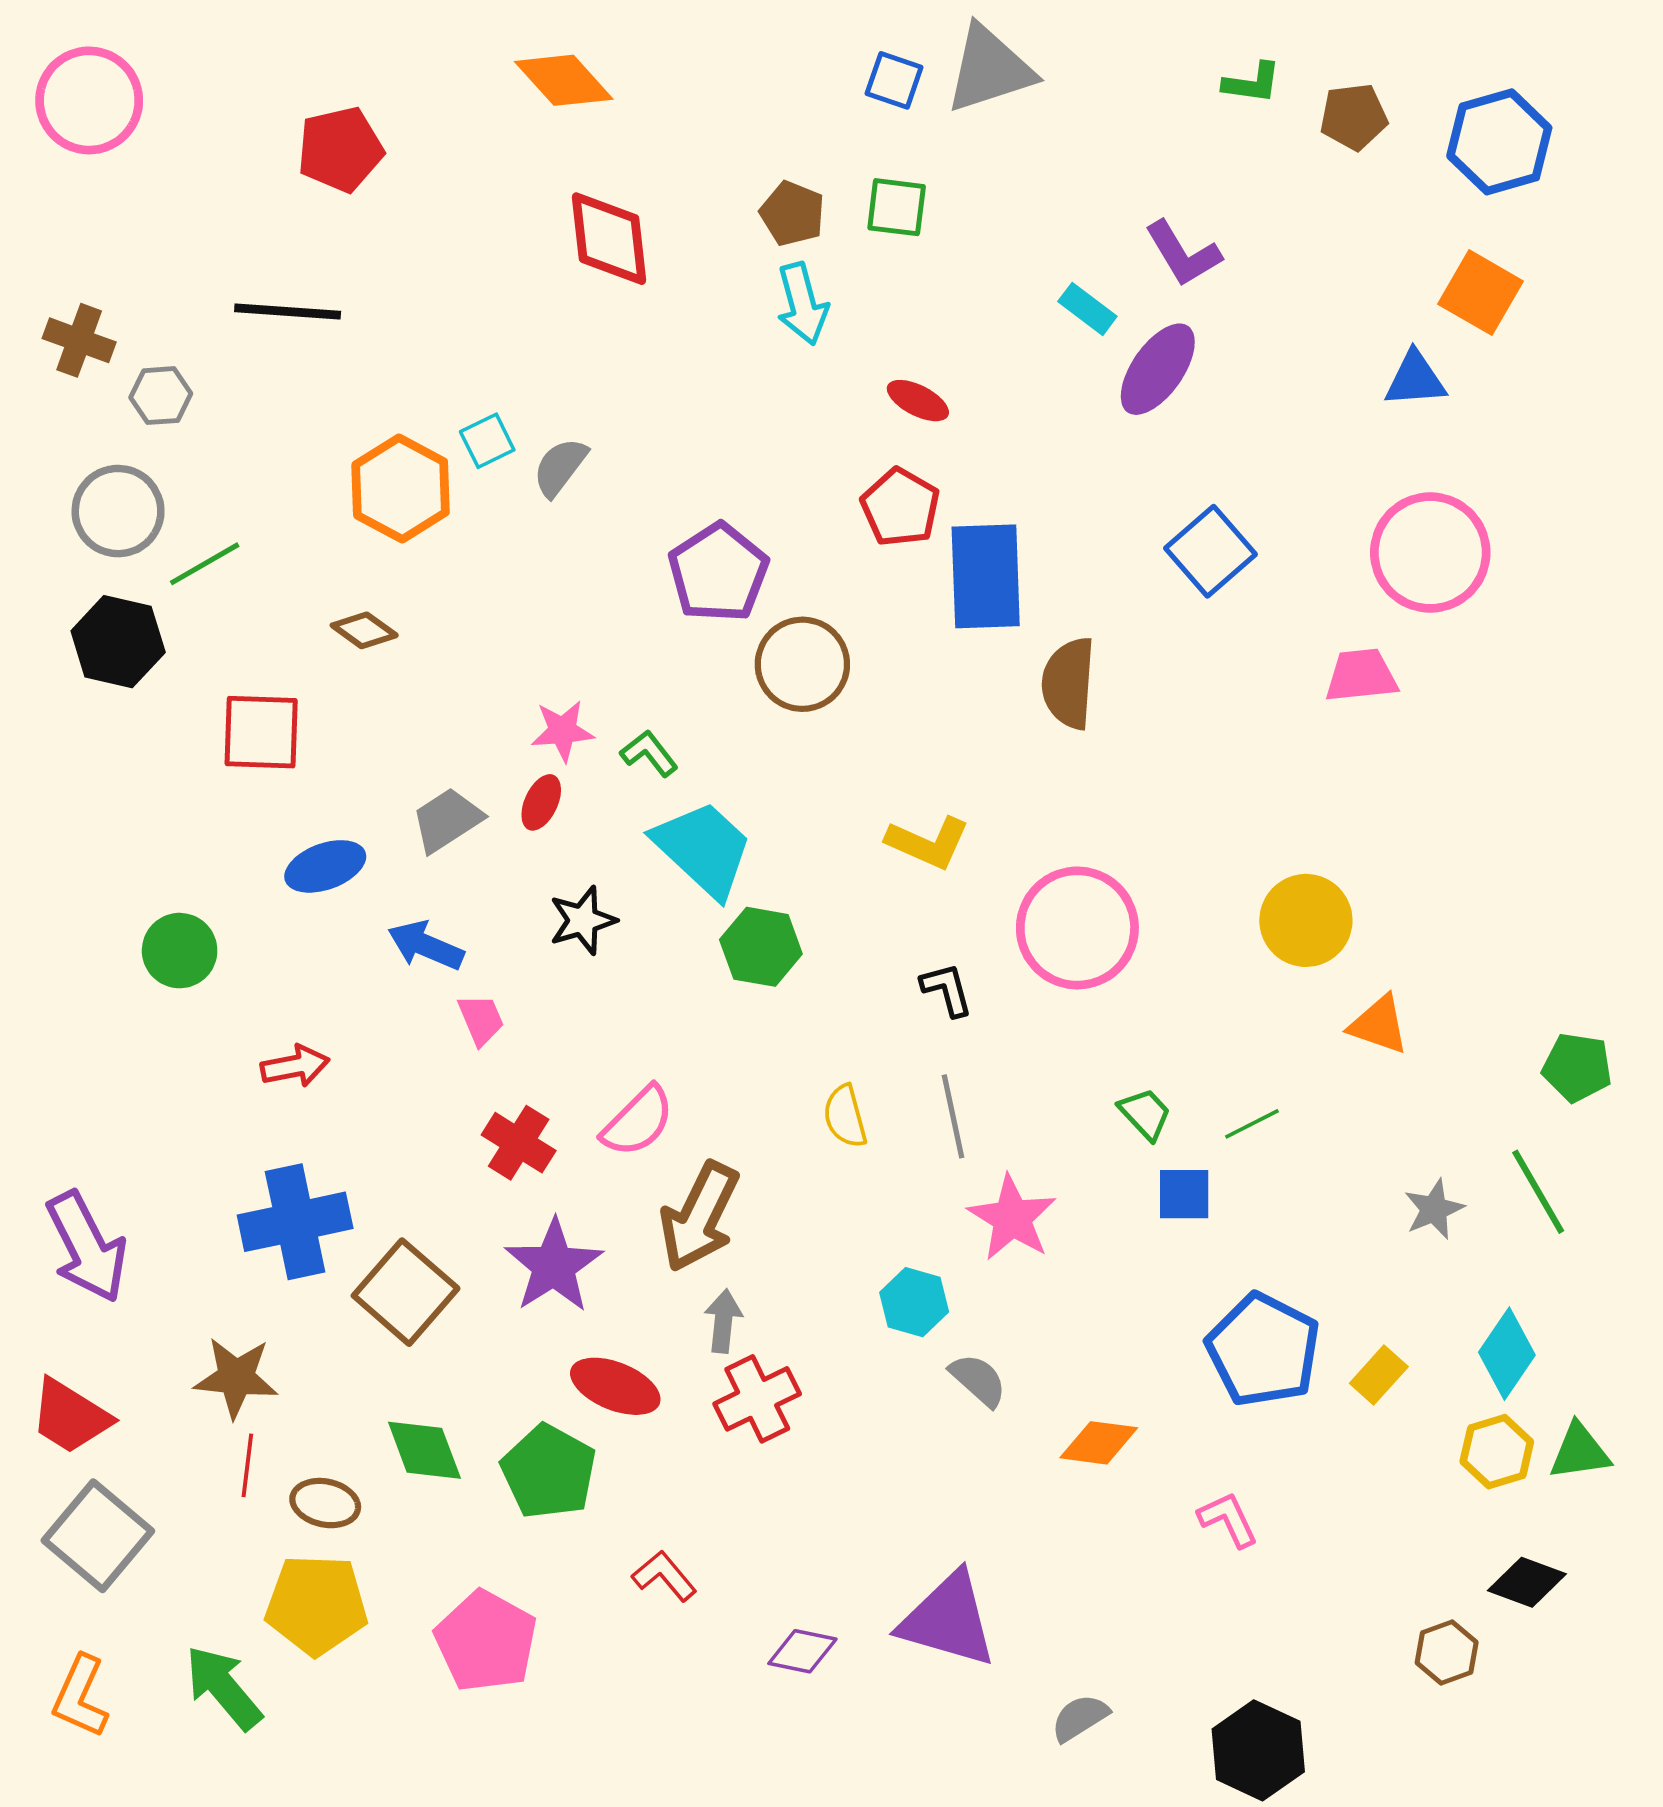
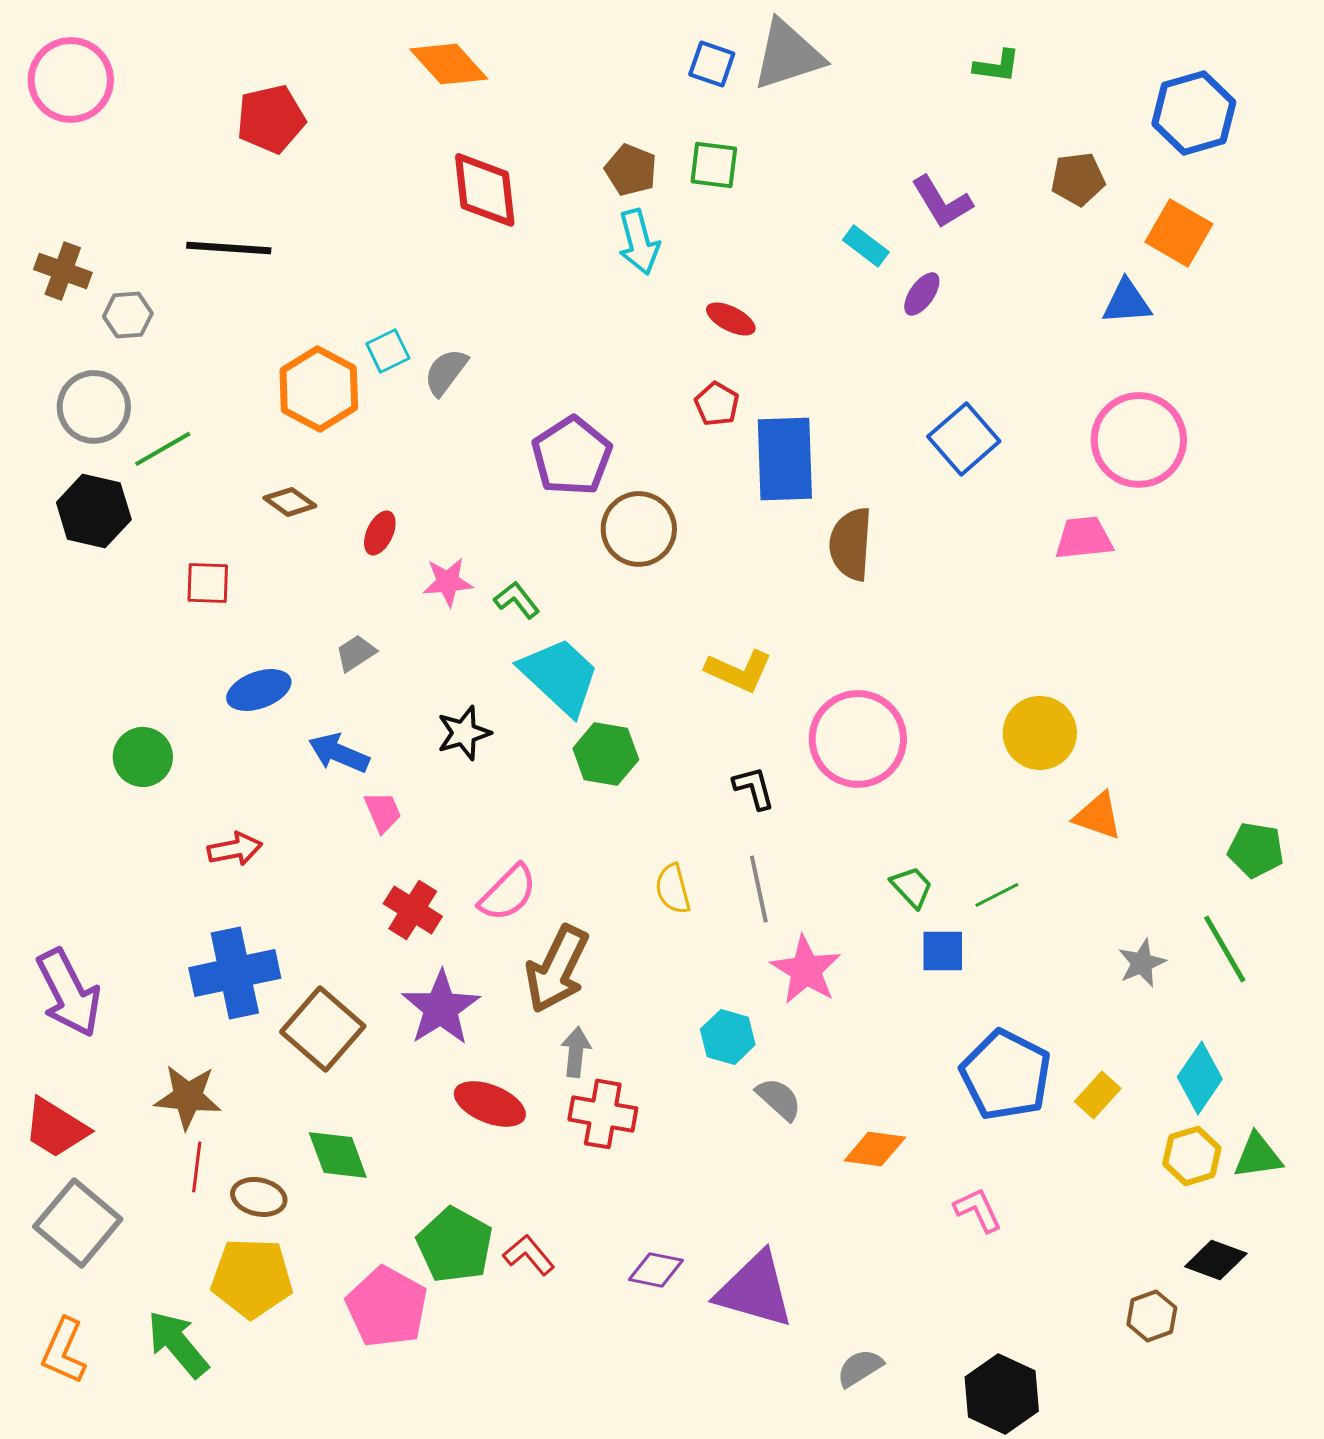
brown pentagon: (1354, 117) -> (1078, 179), moved
purple ellipse: (1158, 369) -> (922, 294), size x0.6
red pentagon: (900, 507) -> (717, 404), size x0.7
red square: (261, 732) -> (208, 583), size x0.7
red ellipse: (541, 802) -> (380, 533), moved
gray trapezoid: (447, 820) -> (356, 653), size x0.7
red cross: (757, 1399) -> (603, 1114), turned 36
green pentagon: (549, 1472) -> (455, 1245), moved
purple diamond: (802, 1651) -> (656, 1270), moved

